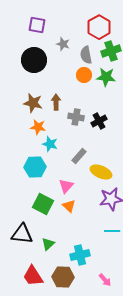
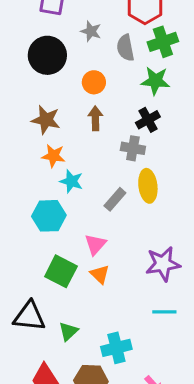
orange circle: (84, 75) -> (94, 82), moved
brown arrow: (56, 102) -> (95, 118), moved
gray cross: (76, 117) -> (133, 148), moved
black cross: (99, 121) -> (148, 120), moved
yellow ellipse: (101, 172) -> (148, 186), moved, turned 60

